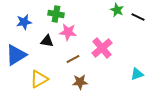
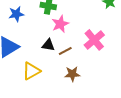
pink star: (68, 32) -> (60, 24), turned -30
black triangle: (47, 41) -> (48, 45), moved

